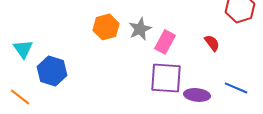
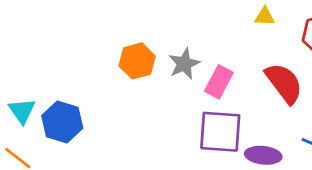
red semicircle: (212, 43) -> (284, 83), size x1.8
cyan triangle: (23, 49) -> (22, 111), moved

